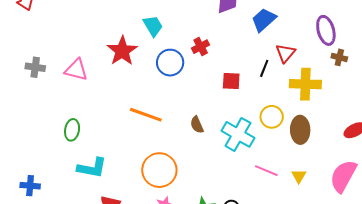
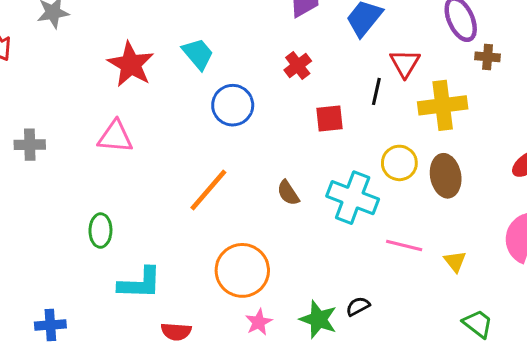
red cross: (201, 47) -> (298, 65), moved
red star: (122, 51) -> (131, 64), moved
pink triangle: (76, 70) -> (115, 137), moved
orange line: (146, 115) -> (208, 190), turned -60
yellow triangle: (299, 176) -> (455, 261), moved

